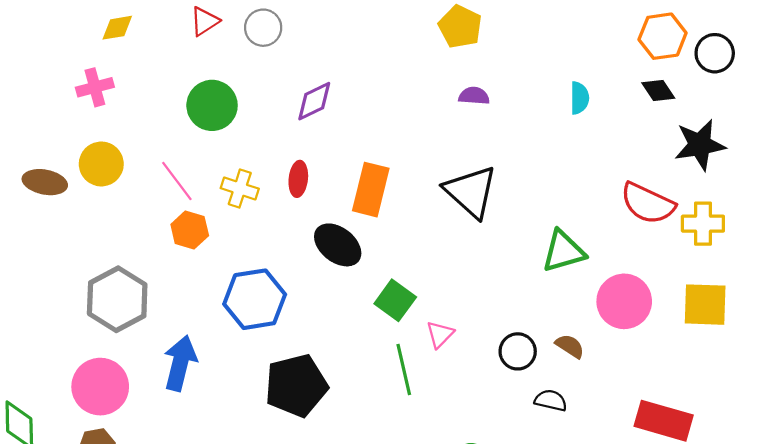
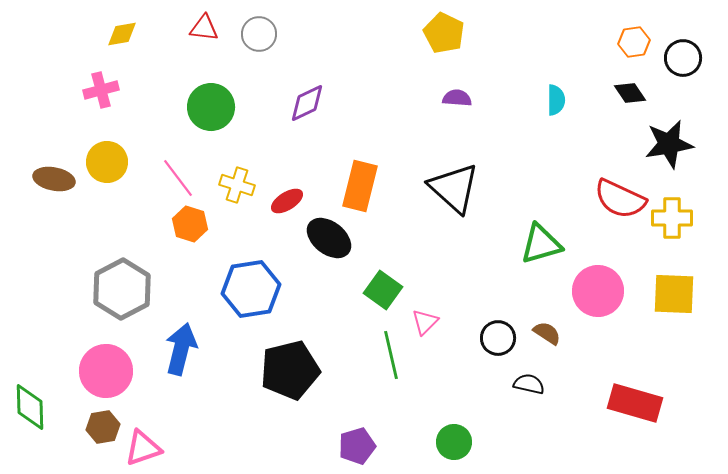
red triangle: (205, 21) -> (204, 28), turned 40
orange hexagon: (663, 36) -> (634, 42), size x0.7
red ellipse: (298, 179) -> (287, 201), moved, turned 52

